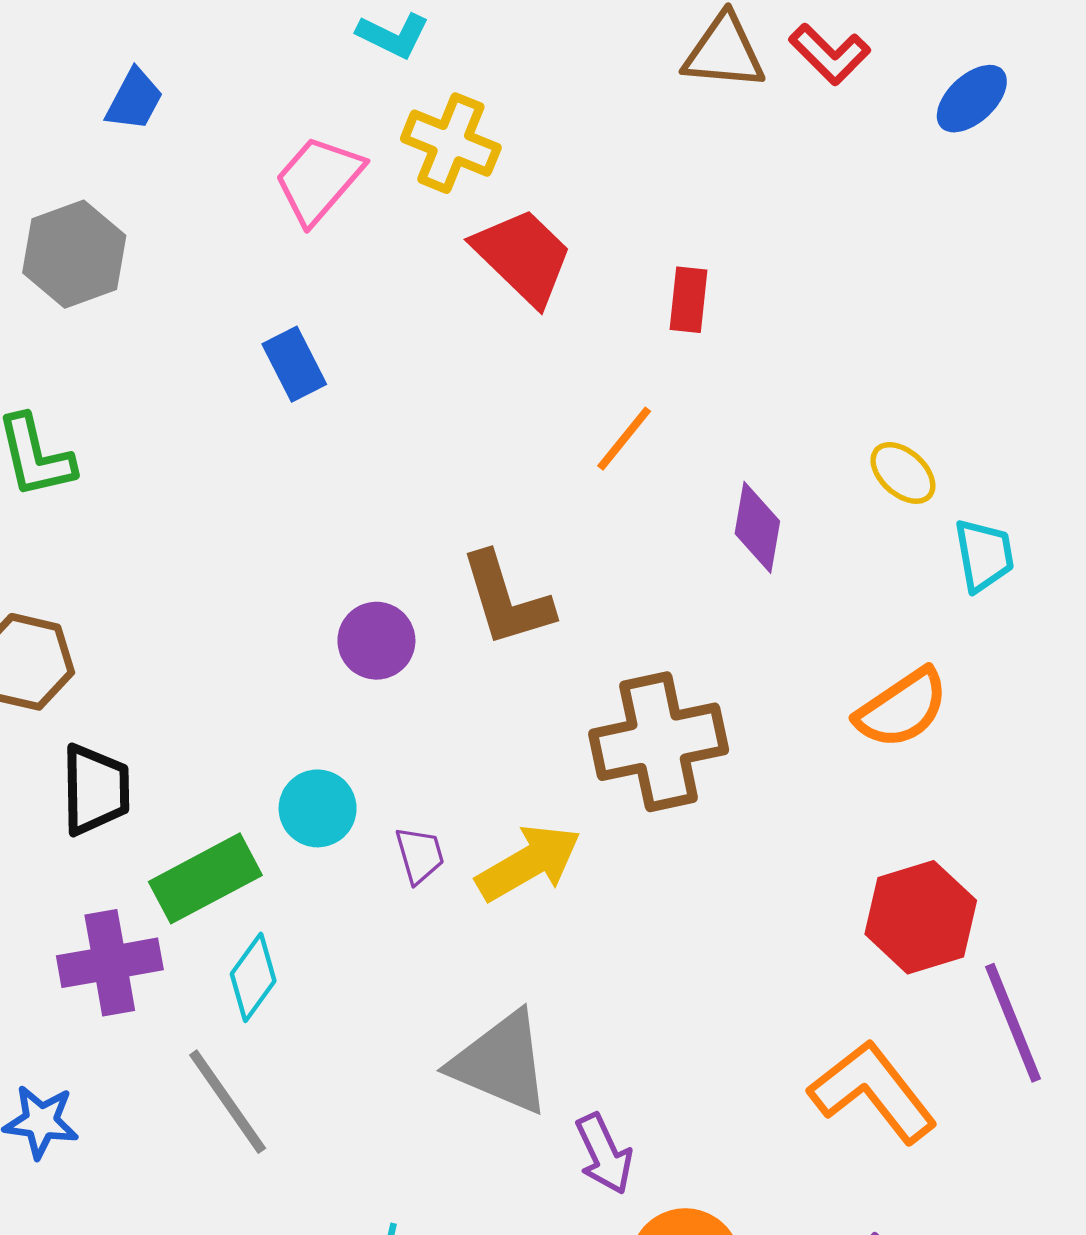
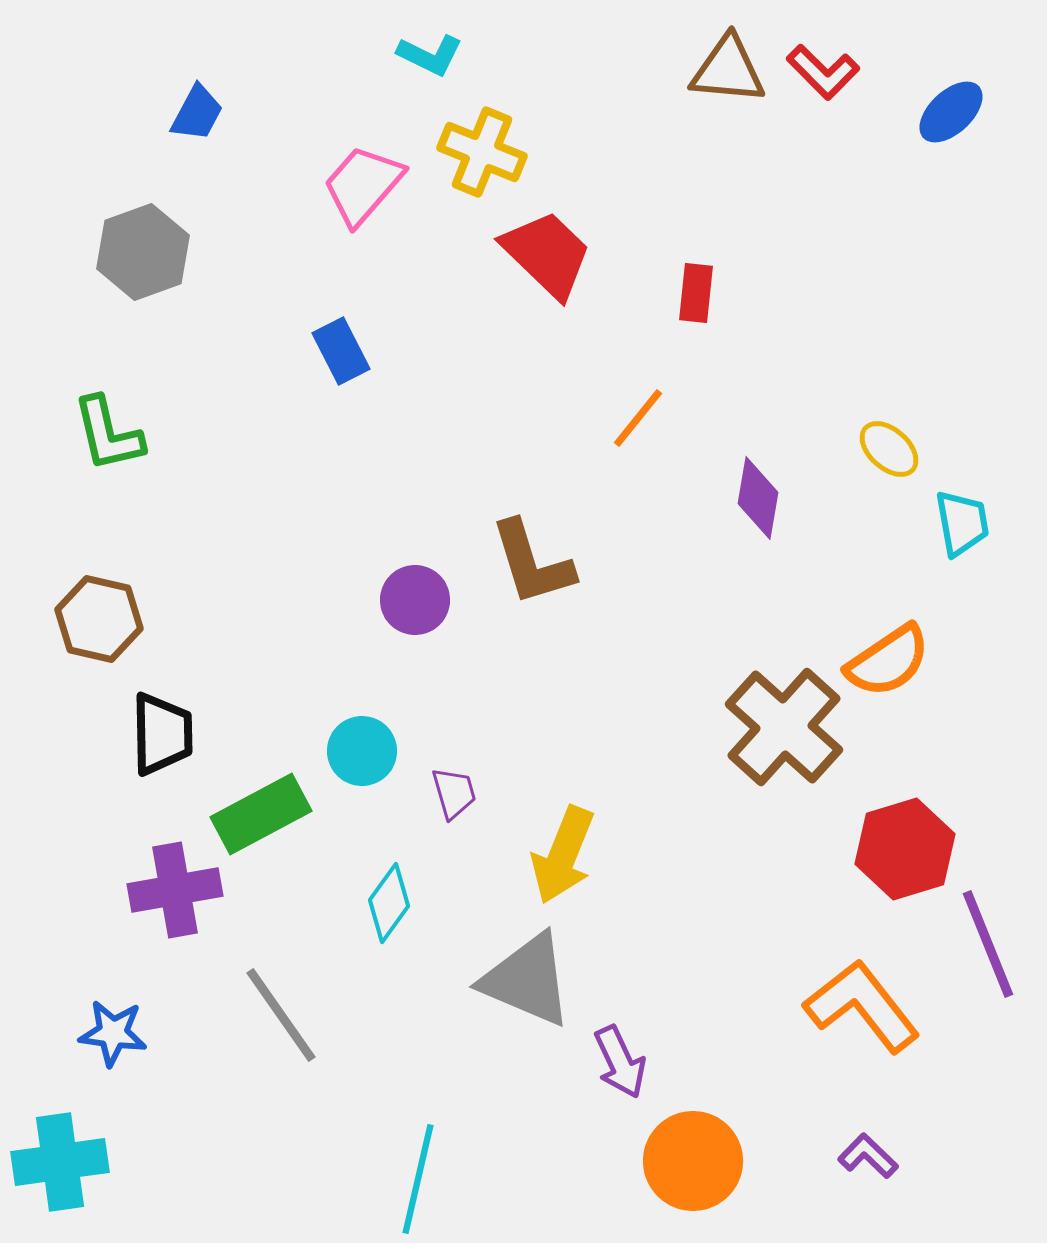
brown cross: (659, 742) -> (784, 727), moved, turned -36
yellow arrow: (529, 863) -> (563, 855), moved, turned 142
cyan diamond: (253, 977) -> (389, 903), moved

